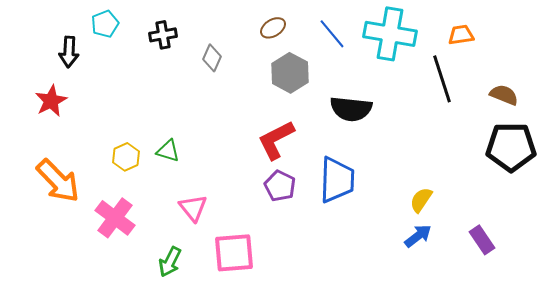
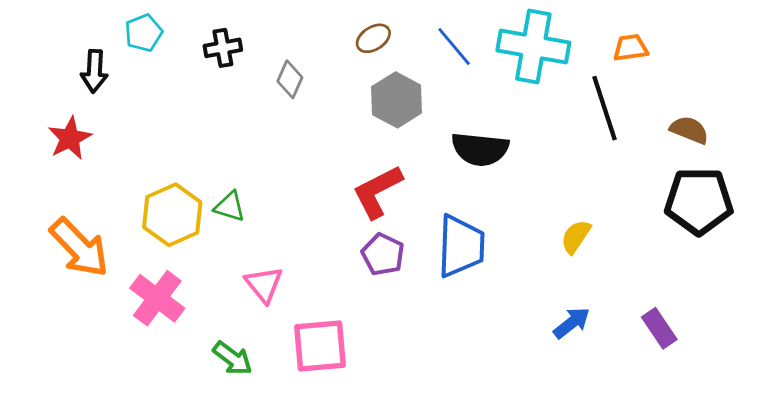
yellow hexagon: (126, 157) -> (172, 215), size x1.6
yellow semicircle: (421, 200) -> (576, 237), moved
green arrow: (170, 262) -> (232, 358), turned -80

